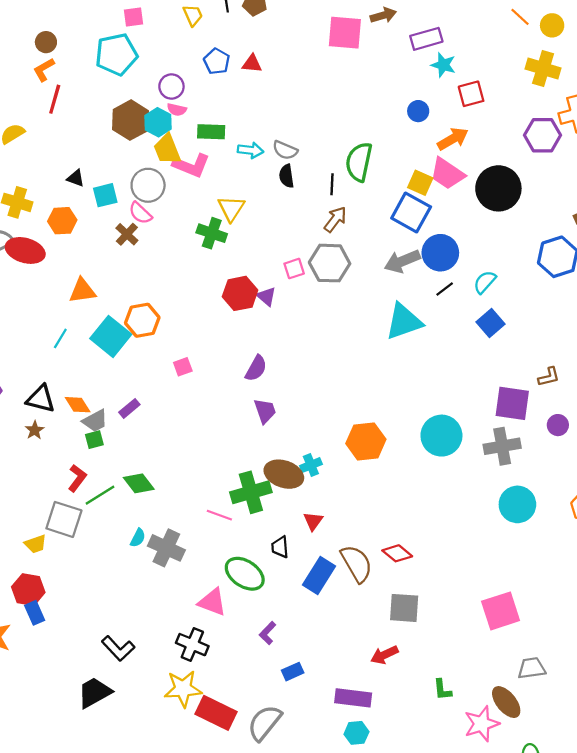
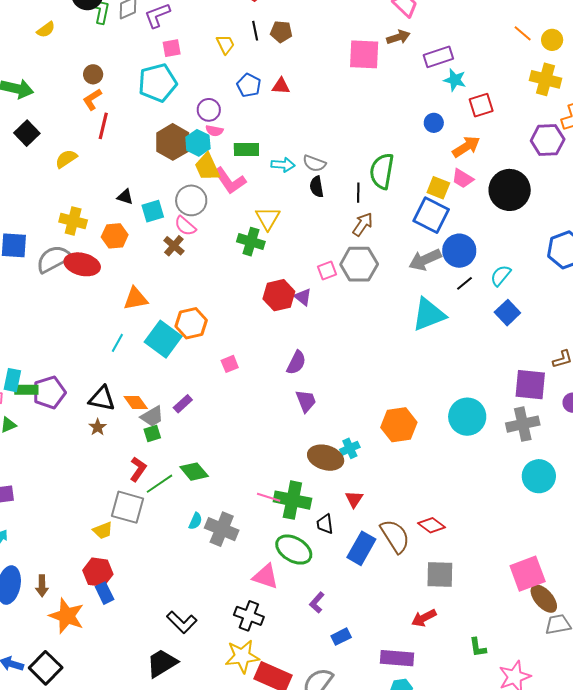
pink L-shape: (191, 165) -> (230, 181), turned 36
pink trapezoid: (447, 174) -> (463, 178), size x0.7
green cross: (251, 492) -> (292, 500), moved, turned 30
brown ellipse: (506, 702) -> (544, 599), moved

